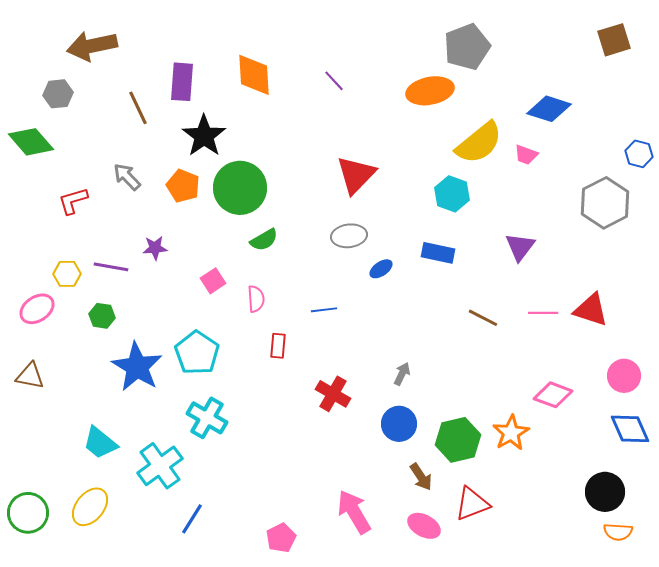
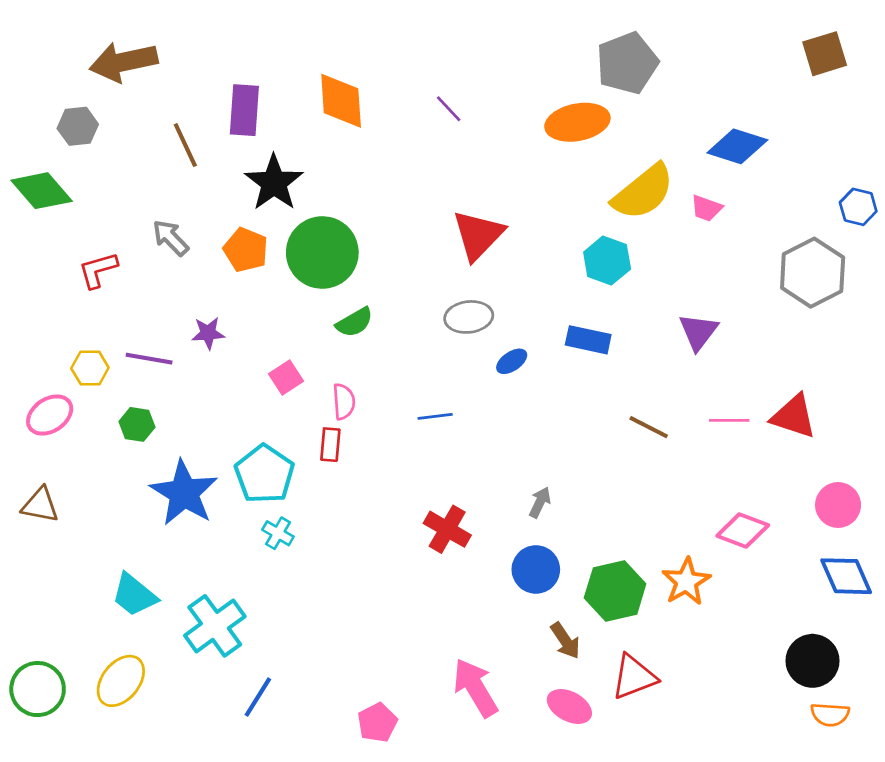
red rectangle: (278, 346) -> (330, 445), moved
cyan cross: (207, 418) -> (278, 533), moved, size x0.6

